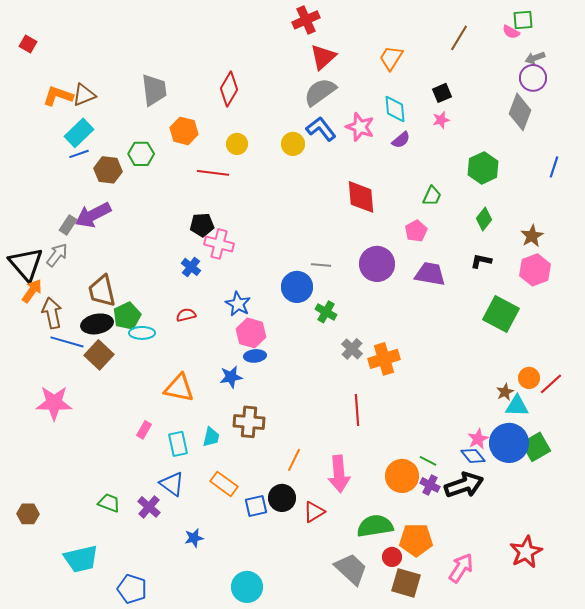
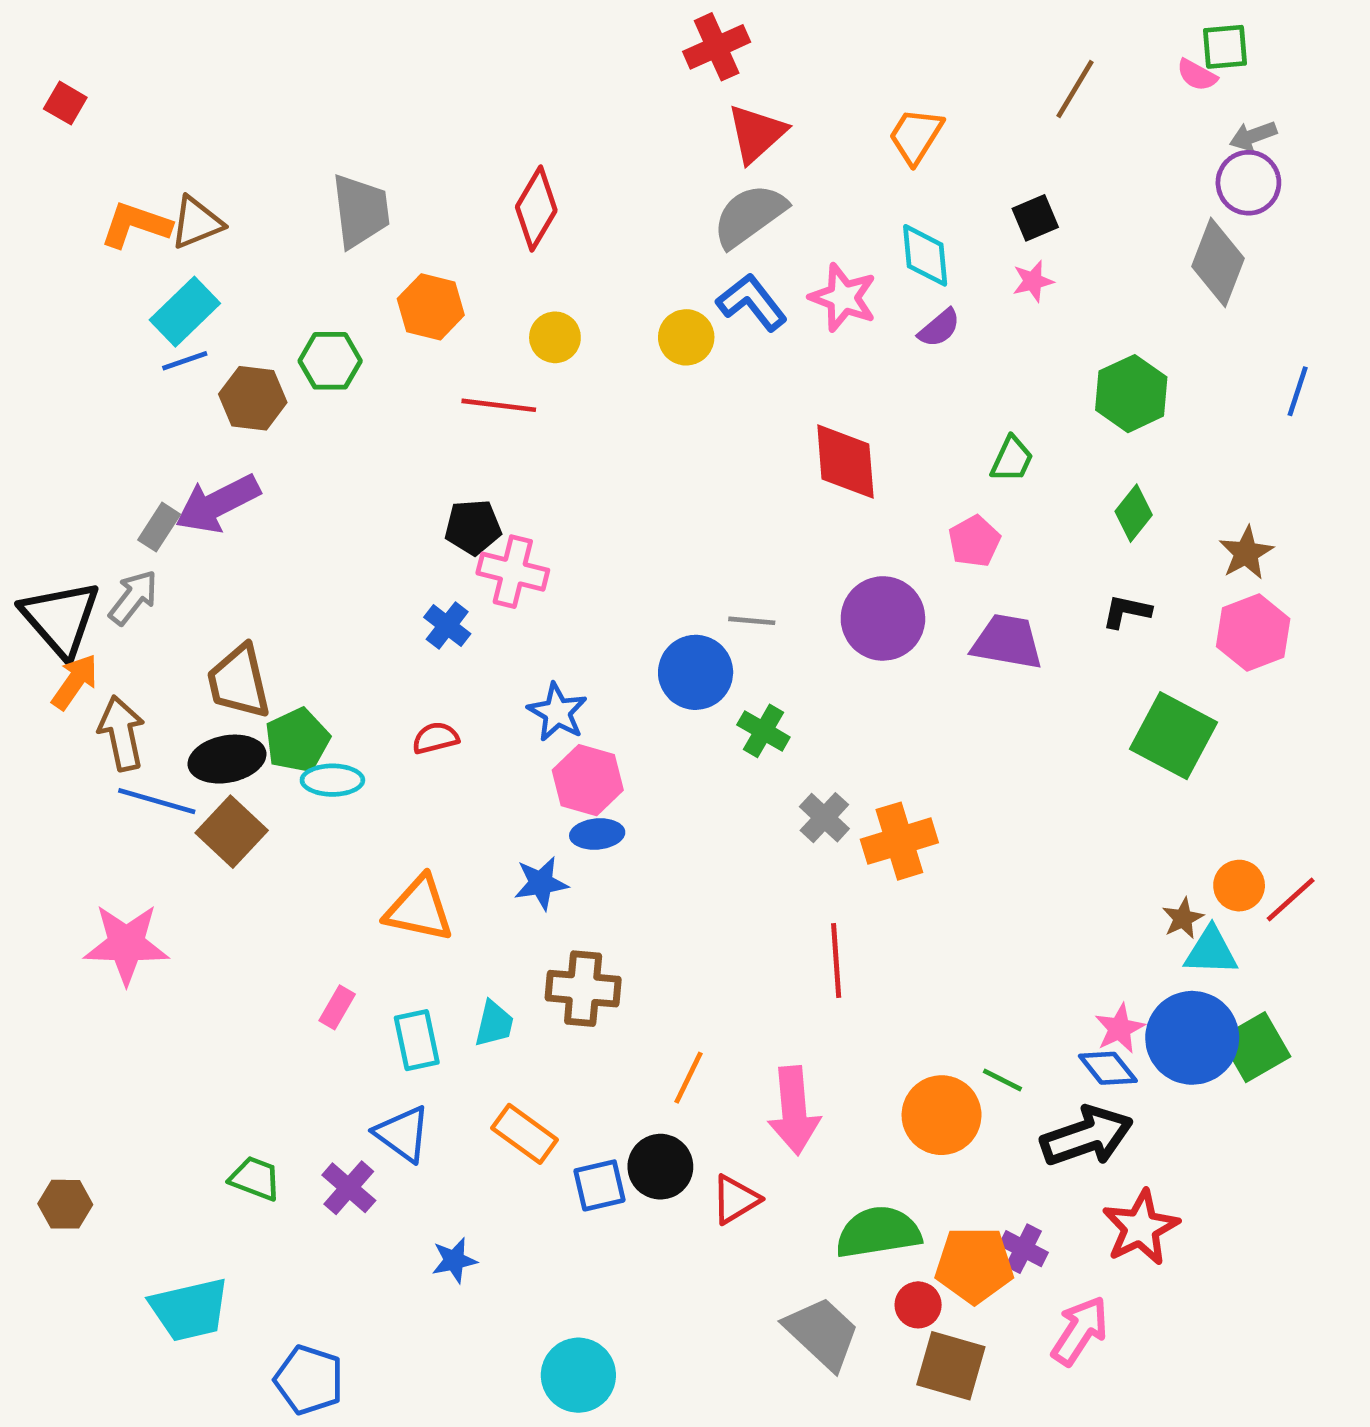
purple cross: (430, 485) -> (1024, 1249), moved
red star: (526, 552) -> (1141, 1228), moved

